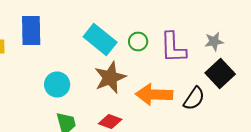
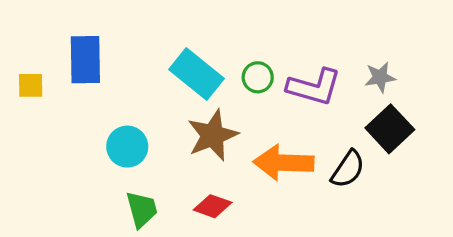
purple L-shape: (173, 48) -> (314, 87), turned -72

